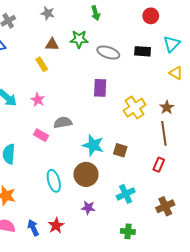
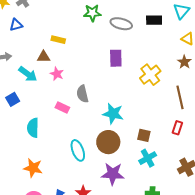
brown triangle: (52, 44) -> (44, 57), moved
yellow rectangle: (42, 64) -> (58, 40), turned -40
brown star: (167, 107) -> (184, 62), moved
gray semicircle: (63, 122) -> (82, 94), turned -90
brown square: (120, 150) -> (144, 135), moved
purple star: (88, 208) -> (113, 174), size x1.6

